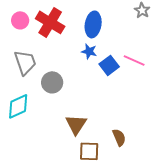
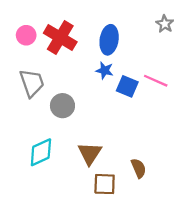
blue square: (109, 65) -> (127, 86), turned -30
cyan diamond: (18, 106) -> (41, 152), moved

